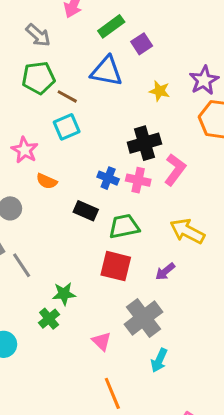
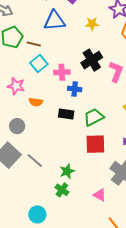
pink cross: (138, 180) -> (62, 72), moved

